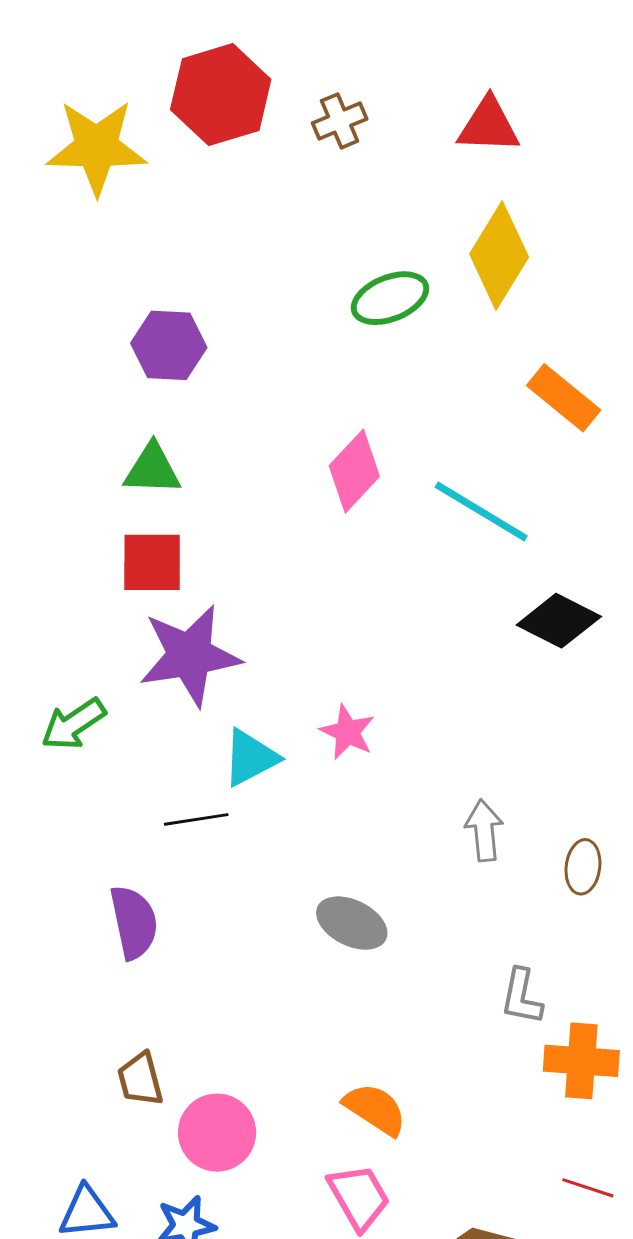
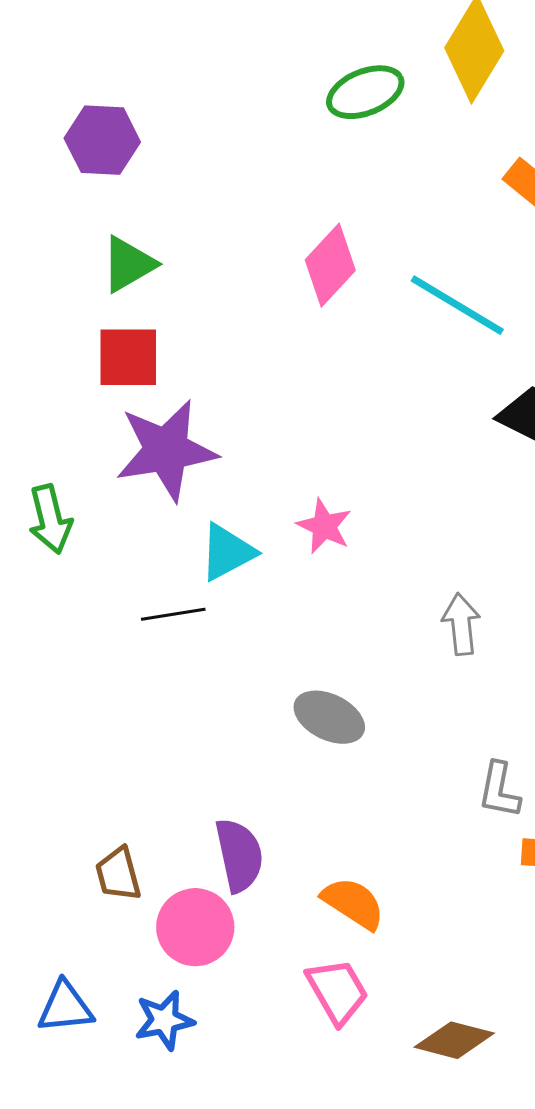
purple hexagon: (169, 345) -> (102, 140), moved
green triangle: (152, 469) -> (128, 264), turned -32
green arrow: (73, 724) -> (50, 519), turned -70
purple semicircle: (134, 922) -> (239, 855), moved

